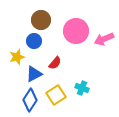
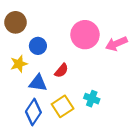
brown circle: (41, 20) -> (16, 22), moved
blue triangle: (34, 74) -> (38, 83), turned 36

